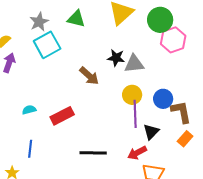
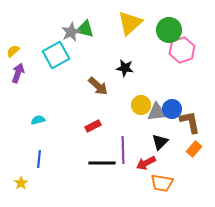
gray star: (39, 22) -> (71, 32), moved
gray triangle: (134, 64) -> (157, 112), moved
purple line: (135, 114) -> (123, 150), moved
red rectangle: (62, 116) -> (93, 126), moved, size x0.7

